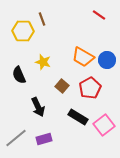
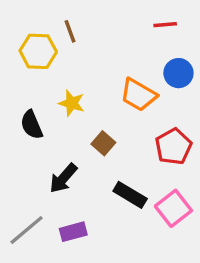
red line: (99, 15) -> (165, 25), turned -40
blue circle: (107, 60) -> (178, 73), moved
red pentagon: (90, 88) -> (173, 147), moved
black arrow: (38, 107) -> (63, 178), turned 66

